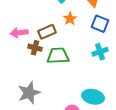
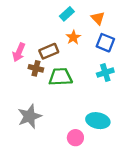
pink arrow: (19, 33) -> (19, 52), turned -60

